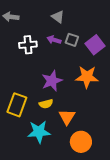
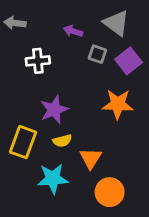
gray triangle: (58, 17) -> (116, 23), moved, size x1.5
purple arrow: (54, 40) -> (73, 31), moved
purple star: (52, 81) -> (54, 110), moved

